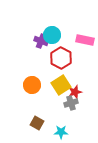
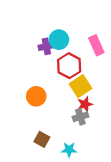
pink rectangle: (85, 40) -> (96, 45), turned 54
purple cross: (41, 41) -> (46, 46), turned -32
yellow square: (61, 85) -> (80, 86), moved

